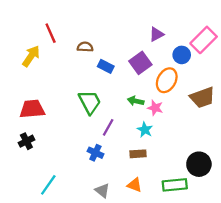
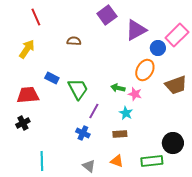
red line: (51, 33) -> (36, 17), moved
purple triangle: (156, 34) -> (136, 30), size x1.6
purple square: (140, 63) -> (107, 15), moved
blue rectangle: (106, 66) -> (52, 78), moved
cyan line: (48, 185) -> (42, 161), turned -36

